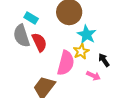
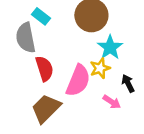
red semicircle: (39, 42) -> (44, 69), moved

